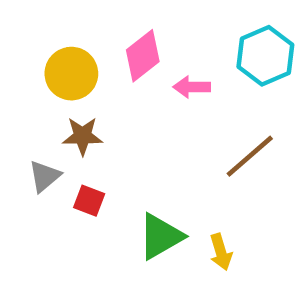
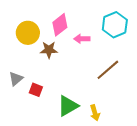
brown star: (83, 136) -> (49, 50), moved

